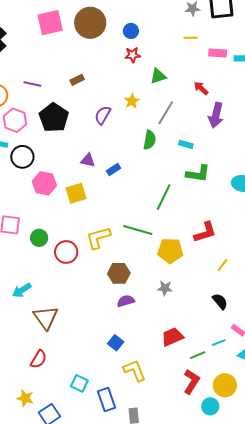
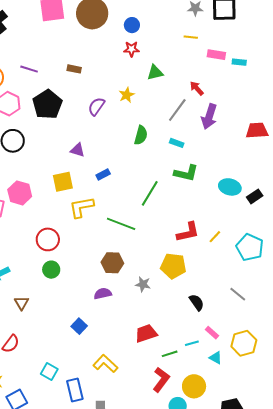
brown rectangle: (77, 80) -> (74, 69), turned 32
gray line: (166, 113) -> (177, 110), moved
blue rectangle: (114, 169) -> (103, 175), moved
pink hexagon: (44, 183) -> (20, 193), moved
green circle: (39, 238) -> (51, 270), moved
yellow L-shape: (98, 238) -> (81, 207), moved
yellow pentagon: (170, 251) -> (173, 266), moved
yellow line: (222, 265) -> (215, 237), moved
brown hexagon: (119, 273) -> (112, 263), moved
brown triangle: (46, 318) -> (22, 303), size x0.6
blue square: (116, 343) -> (79, 326), moved
yellow L-shape: (135, 371) -> (105, 364), turned -30

